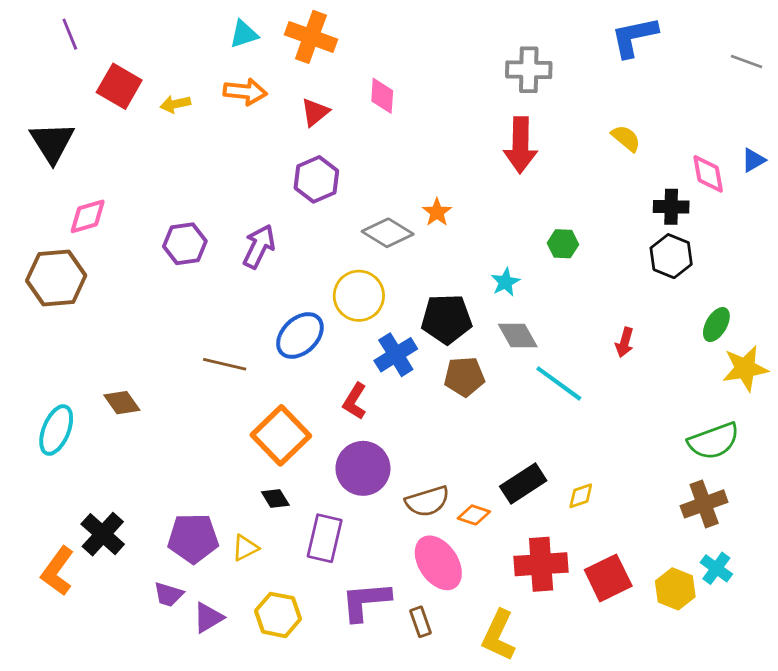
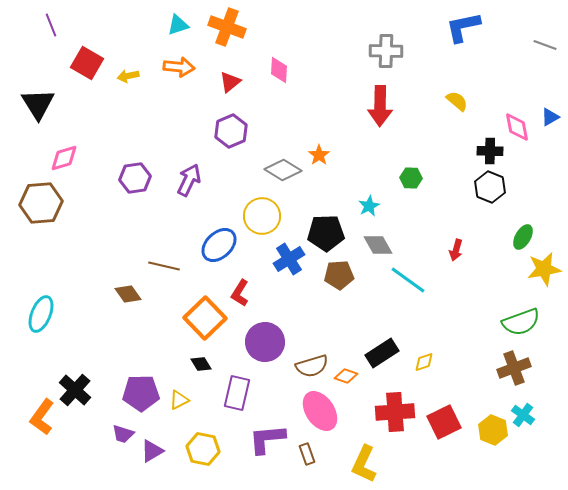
red L-shape: (355, 401) -> (240, 293), moved
brown diamond: (122, 403) -> (128, 294), moved

